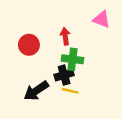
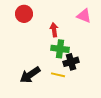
red circle: (29, 45) -> (24, 14), moved
black cross: (64, 75) -> (71, 62), moved

